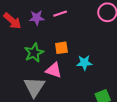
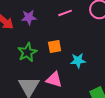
pink line: (60, 14) -> (65, 13), moved
pink triangle: (54, 70) -> (54, 80), moved

